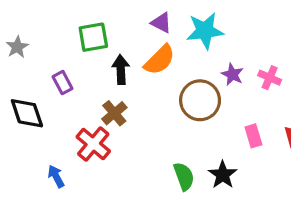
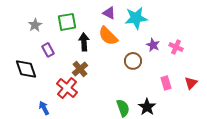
gray star: (17, 47) -> (35, 25), moved
orange semicircle: (160, 60) -> (108, 36), turned 90
brown circle: (200, 100) -> (133, 61), size x0.7

